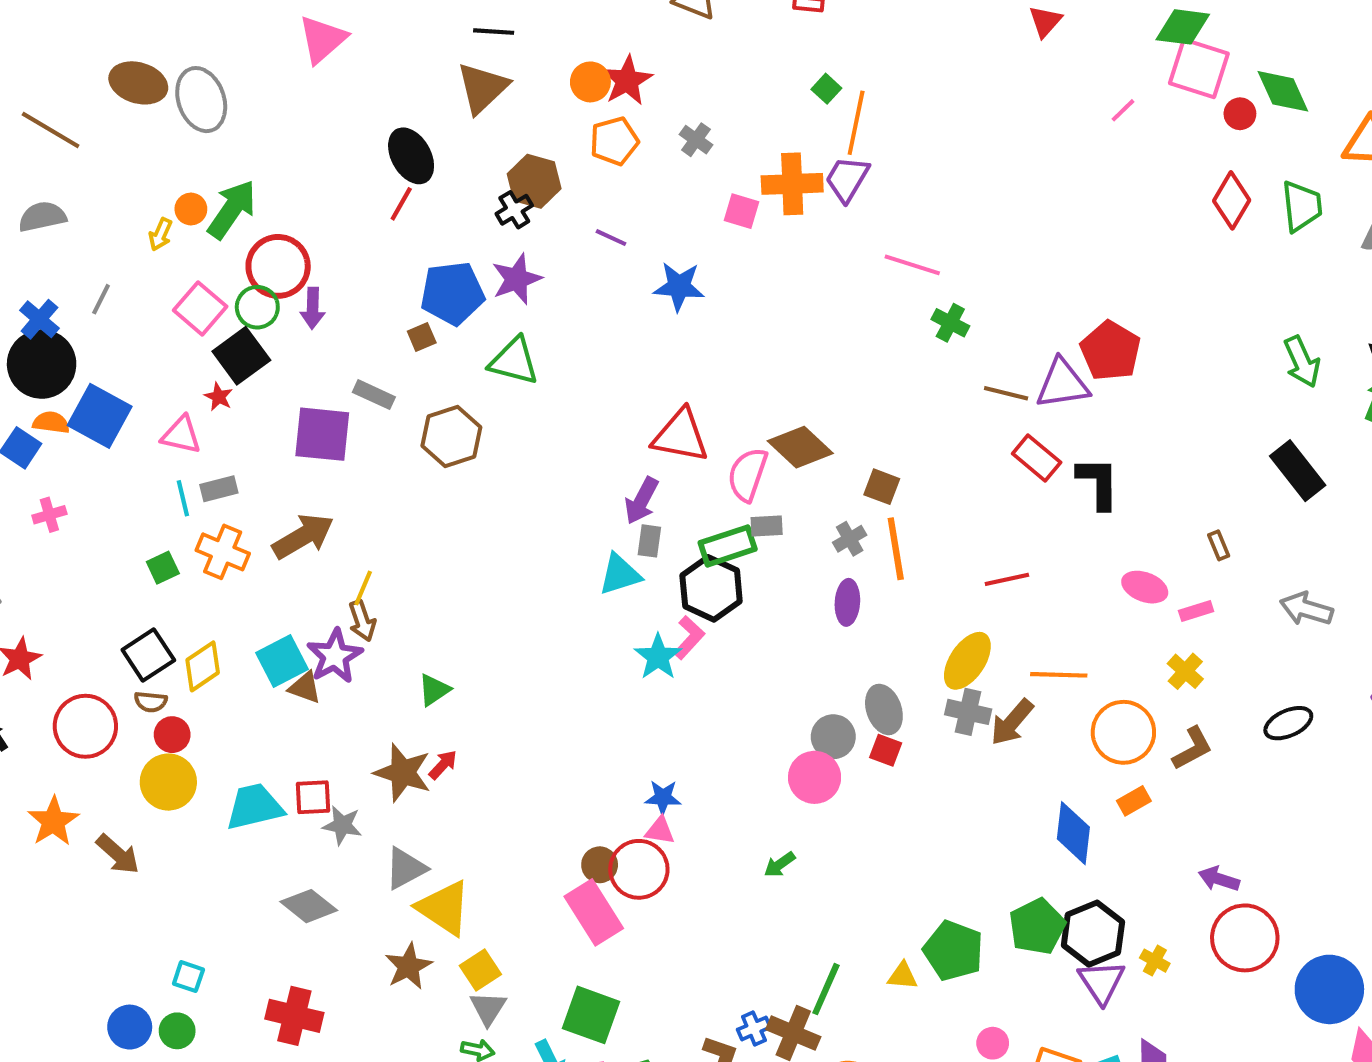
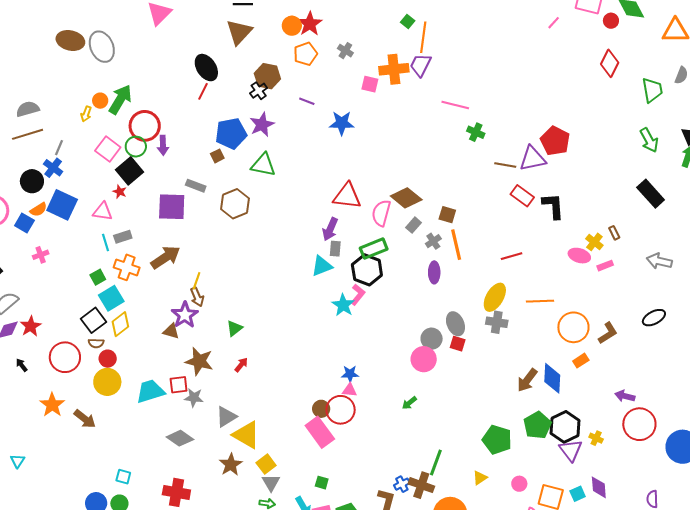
brown line: (51, 130) -> (28, 134), moved, turned -44
green trapezoid: (1302, 206) -> (652, 90), moved
blue cross: (39, 319) -> (53, 168), moved
black circle: (42, 364) -> (32, 181), size x0.7
orange semicircle: (51, 423) -> (38, 210), turned 144
gray rectangle: (767, 526) -> (414, 225), moved, turned -42
cyan square: (282, 661) -> (111, 298), moved
yellow cross: (1185, 671) -> (594, 242), moved
brown arrow: (1012, 722) -> (527, 380), moved
brown star: (403, 773) -> (199, 361), moved
yellow triangle: (903, 976) -> (480, 478), moved, turned -35
green square: (591, 1015) -> (322, 483), size x0.5

